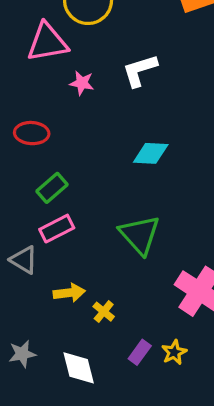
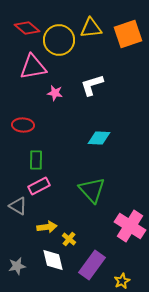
green rectangle: (52, 188) -> (36, 160), turned -48
purple rectangle: (140, 352) -> (92, 265), size x1.8
yellow star: (174, 352) -> (122, 281), moved
white diamond: (79, 368) -> (53, 260), moved

